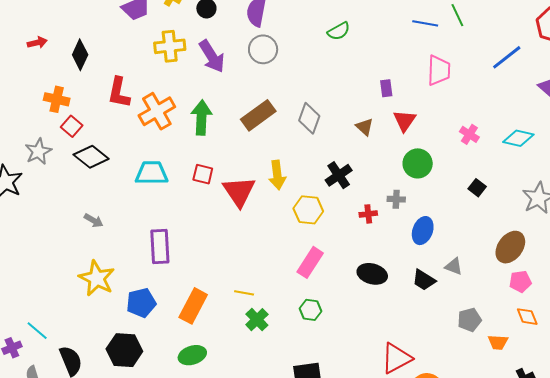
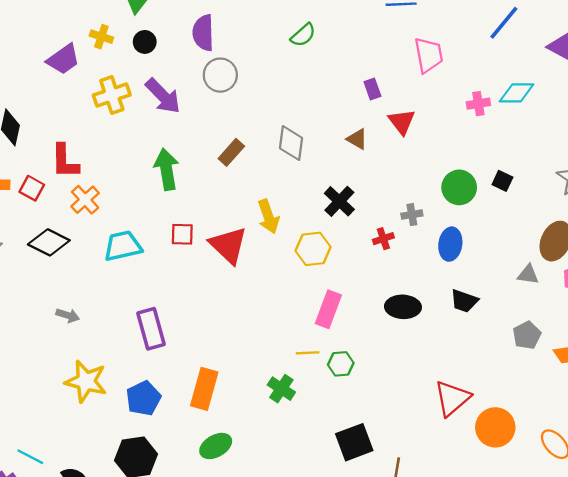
orange cross: (157, 111) -> (85, 200), moved, size x0.7
brown rectangle: (258, 115) -> (231, 152), size x0.7
red square: (72, 126) -> (32, 188), moved
pink cross: (469, 134) -> (478, 104), moved, turned -30
cyan diamond: (518, 138) -> (517, 93), moved
green circle: (418, 163) -> (459, 187), moved
gray triangle: (454, 266) -> (528, 275), moved
yellow line: (244, 293) -> (308, 353), moved

